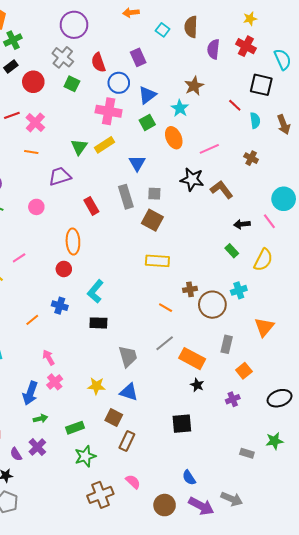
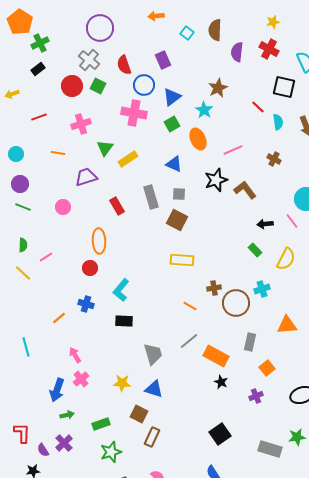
red circle: (33, 82) -> (72, 86), moved
pink cross: (35, 122) -> (81, 124), moved, turned 30
yellow rectangle: (105, 145) -> (128, 159), moved
blue triangle: (137, 163) -> (174, 164), moved, turned -36
black star: (192, 179) -> (216, 180), turned -30
orange triangle: (264, 327) -> (287, 325), turned 45
black square: (182, 424) -> (220, 434), moved, turned -30
gray rectangle: (247, 453) -> (270, 449), size x1.6

